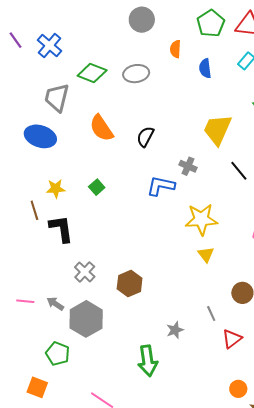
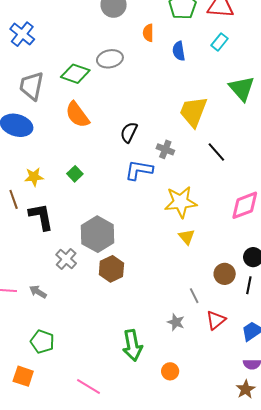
green diamond: (92, 73) -> (75, 74), moved
black semicircle: (145, 137) -> (129, 132), moved
gray hexagon: (86, 319) -> (98, 234), moved
gray star: (175, 330) -> (176, 322), moved, turned -30
orange circle: (238, 389) -> (170, 371), moved

